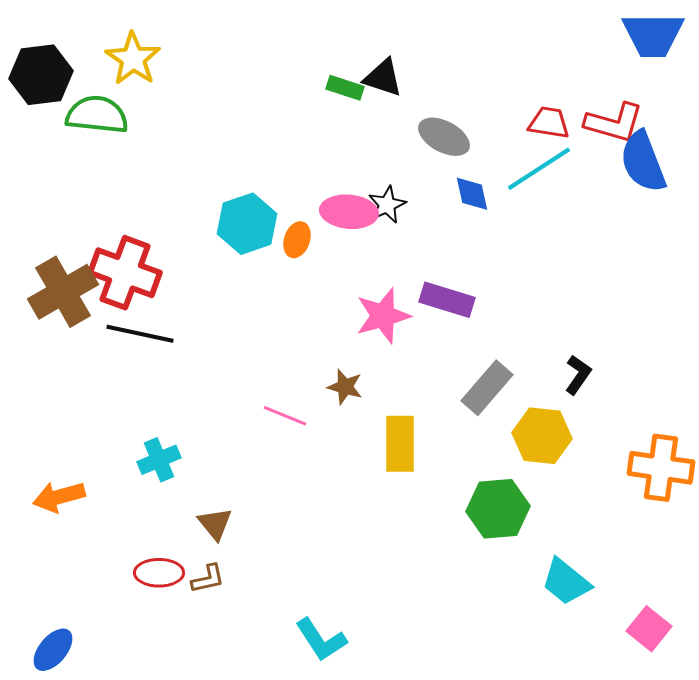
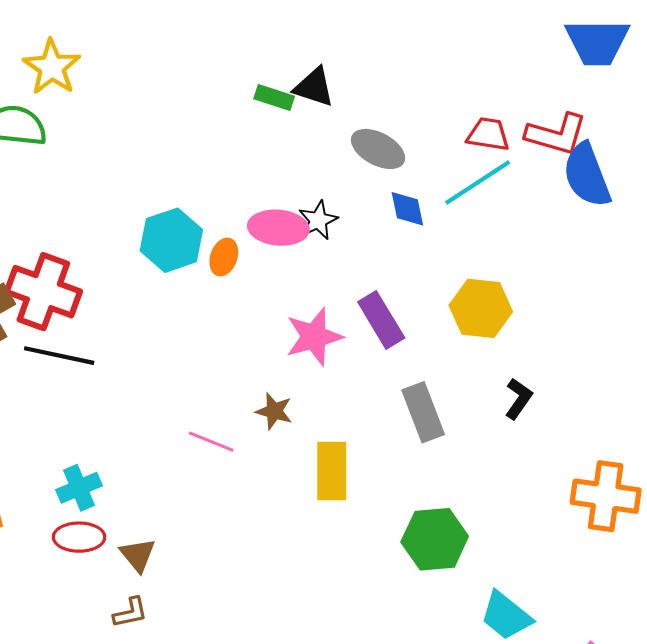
purple rectangle: (447, 300) -> (381, 320), turned 42
gray rectangle: (487, 388) -> (423, 412), turned -62
yellow hexagon: (542, 436) -> (481, 308), moved
red ellipse: (159, 573) -> (79, 537), moved

